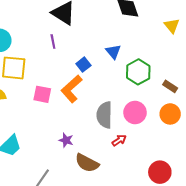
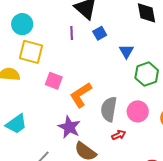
blue square: (83, 65) -> (100, 33), moved
orange L-shape: (72, 89) -> (81, 95), moved
purple star: (66, 140) -> (69, 127), size x1.6

